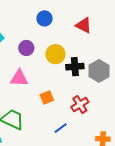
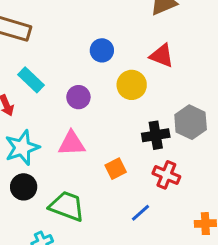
yellow circle: (55, 54) -> (132, 85), moved
black cross: (75, 67) -> (156, 135), moved
red cross: (80, 105) -> (166, 175), turned -30

